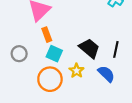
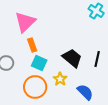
blue semicircle: (106, 74) -> (85, 92), moved

